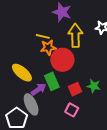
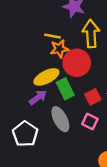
yellow ellipse: (22, 73) -> (46, 77), moved, turned -65
purple arrow: (38, 89) -> (38, 97), moved
gray ellipse: (31, 104) -> (60, 119), moved

